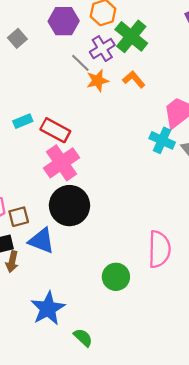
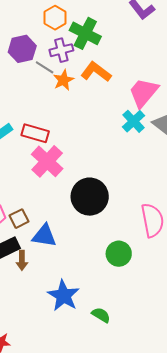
purple hexagon: (64, 21) -> (22, 49), moved
purple cross: (102, 49) -> (61, 50), turned 30
orange L-shape: (134, 79) -> (96, 72), size x1.4
cyan cross: (162, 140) -> (134, 121), turned 35
black circle: (69, 206) -> (90, 197), moved

